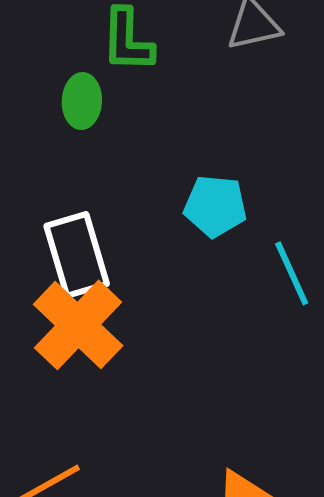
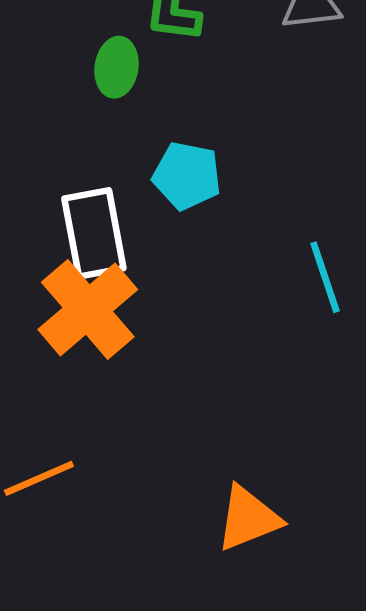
cyan pentagon: (215, 206) -> (187, 176), moved

